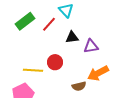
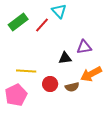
black triangle: (72, 37) -> (65, 58), moved
red circle: (55, 62) -> (50, 84), moved

